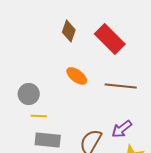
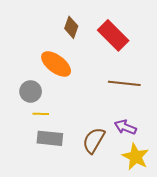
orange ellipse: (77, 76) -> (56, 64), moved, size x1.4
purple arrow: (122, 129) -> (125, 127), turned 60

